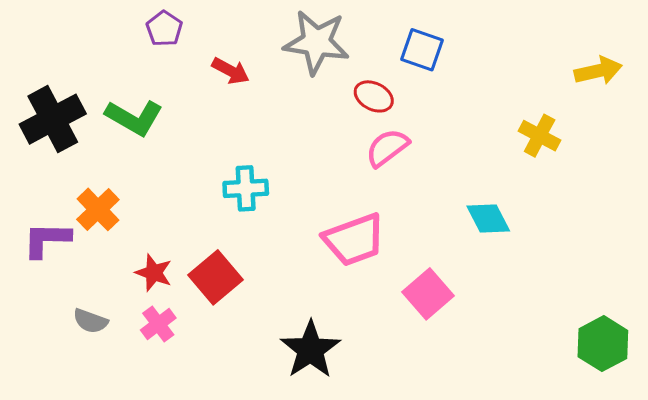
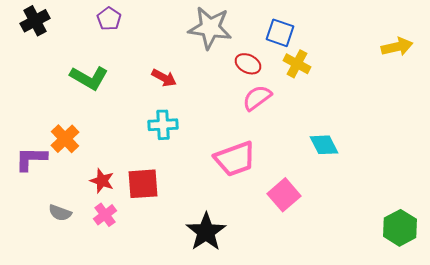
red arrow: (231, 71) -> (164, 78), moved
black cross: (53, 119) -> (35, 21), moved, size x0.7
yellow cross: (540, 136) -> (297, 64), moved
red square: (215, 277) -> (143, 184), turned 36

